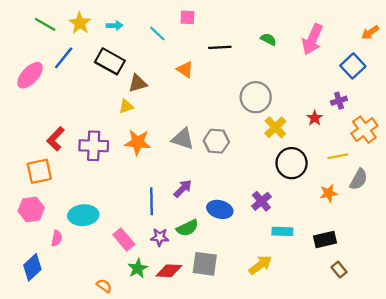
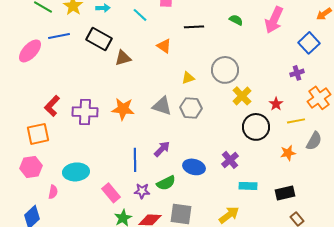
blue line: (64, 58) -> (59, 36), turned 40
yellow triangle: (126, 106) -> (188, 78), moved
red star: (315, 118) -> (276, 104), moved

